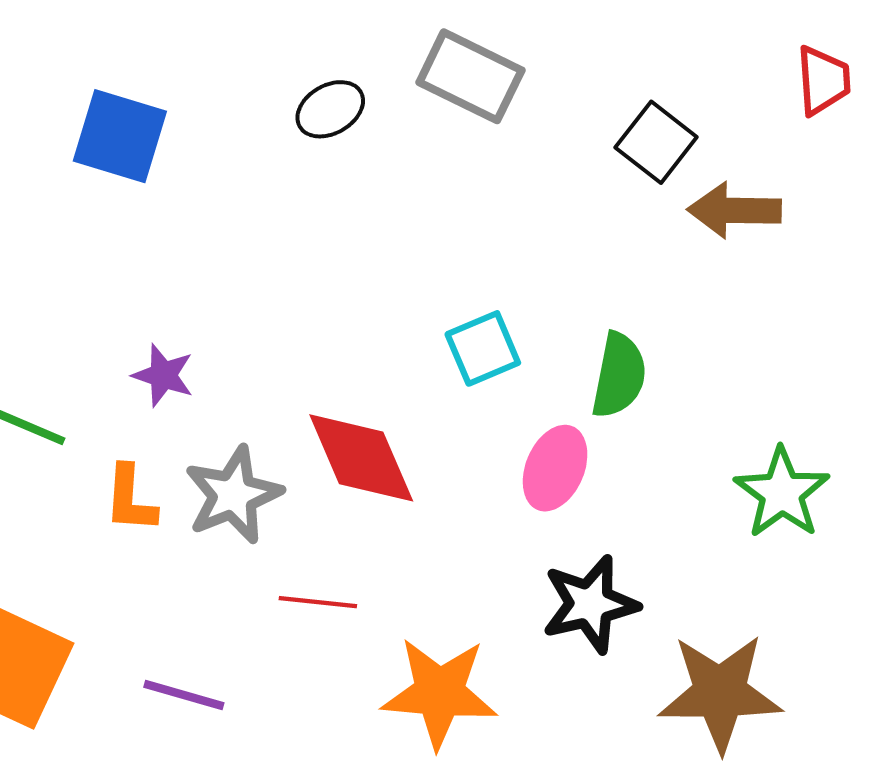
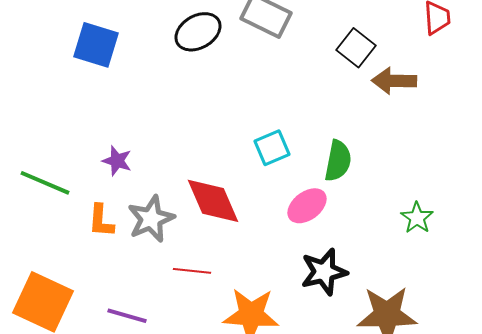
black ellipse: (330, 109) -> (198, 32), size x1.4
pink ellipse: (555, 468) -> (307, 206), turned 30
green star: (782, 493) -> (417, 218), size x0.7

